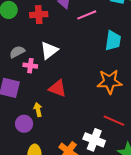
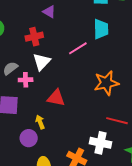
red cross: (39, 15) -> (34, 37), moved
pink line: (87, 15) -> (78, 48), moved
cyan trapezoid: (113, 41) -> (101, 29), moved

